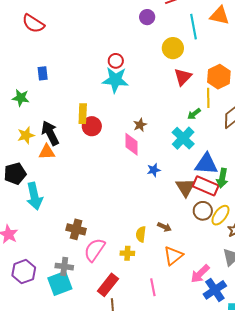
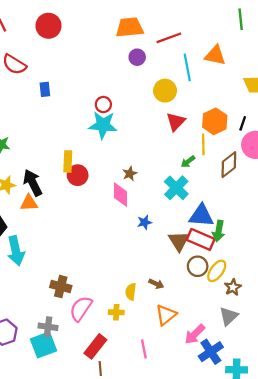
blue rectangle: (43, 73) -> (45, 89), moved

